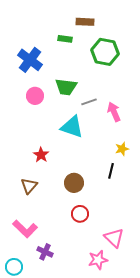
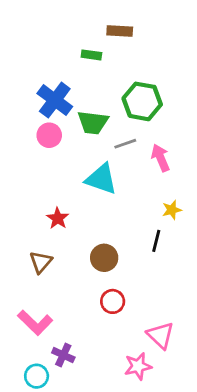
green hexagon: (105, 52) -> (142, 101), moved
blue cross: (30, 60) -> (55, 100), moved
cyan circle: (14, 267) -> (37, 376), moved

